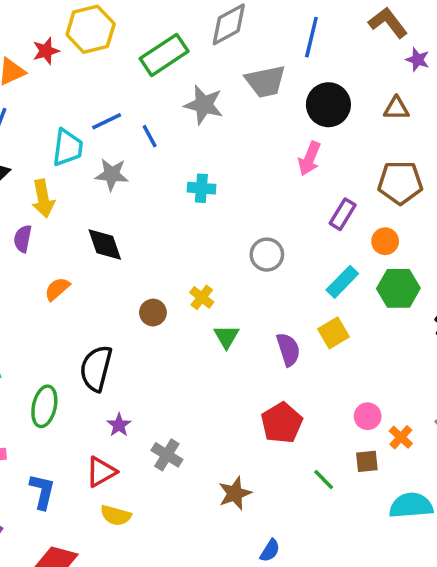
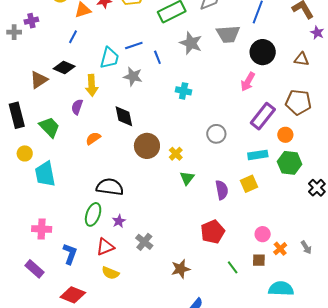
purple rectangle: (343, 214) -> (263, 116), size x1.5
cyan rectangle: (342, 282) -> (258, 155), turned 30
brown circle: (153, 313) -> (147, 146), moved, size x1.6
black semicircle: (96, 368) -> (110, 187), turned 76
green ellipse: (44, 406) -> (93, 214), moved

